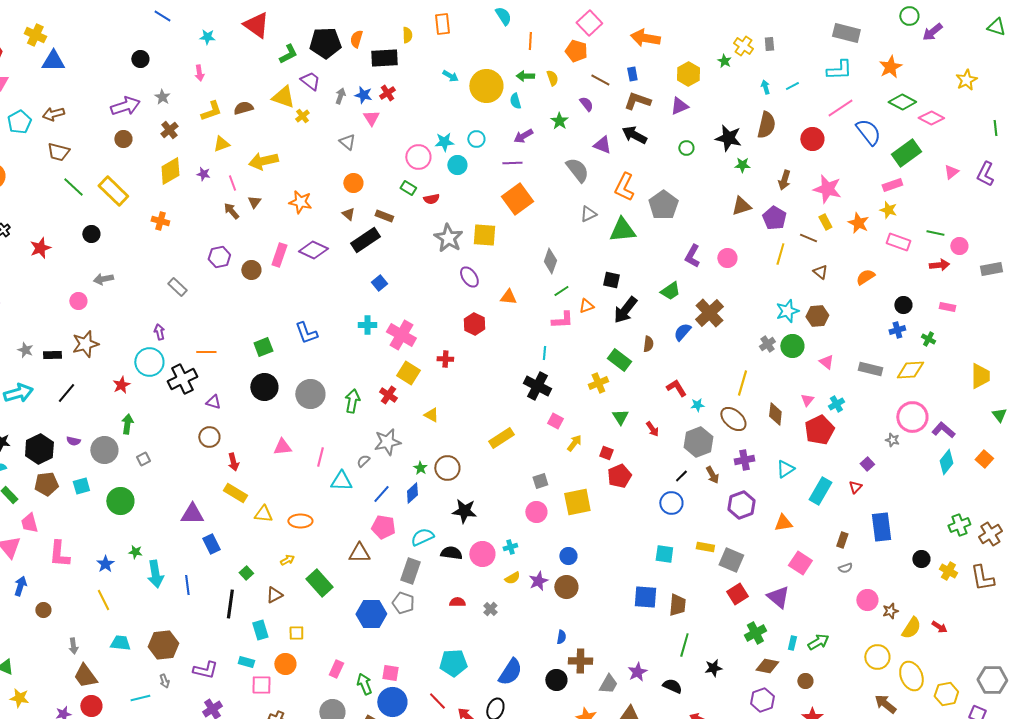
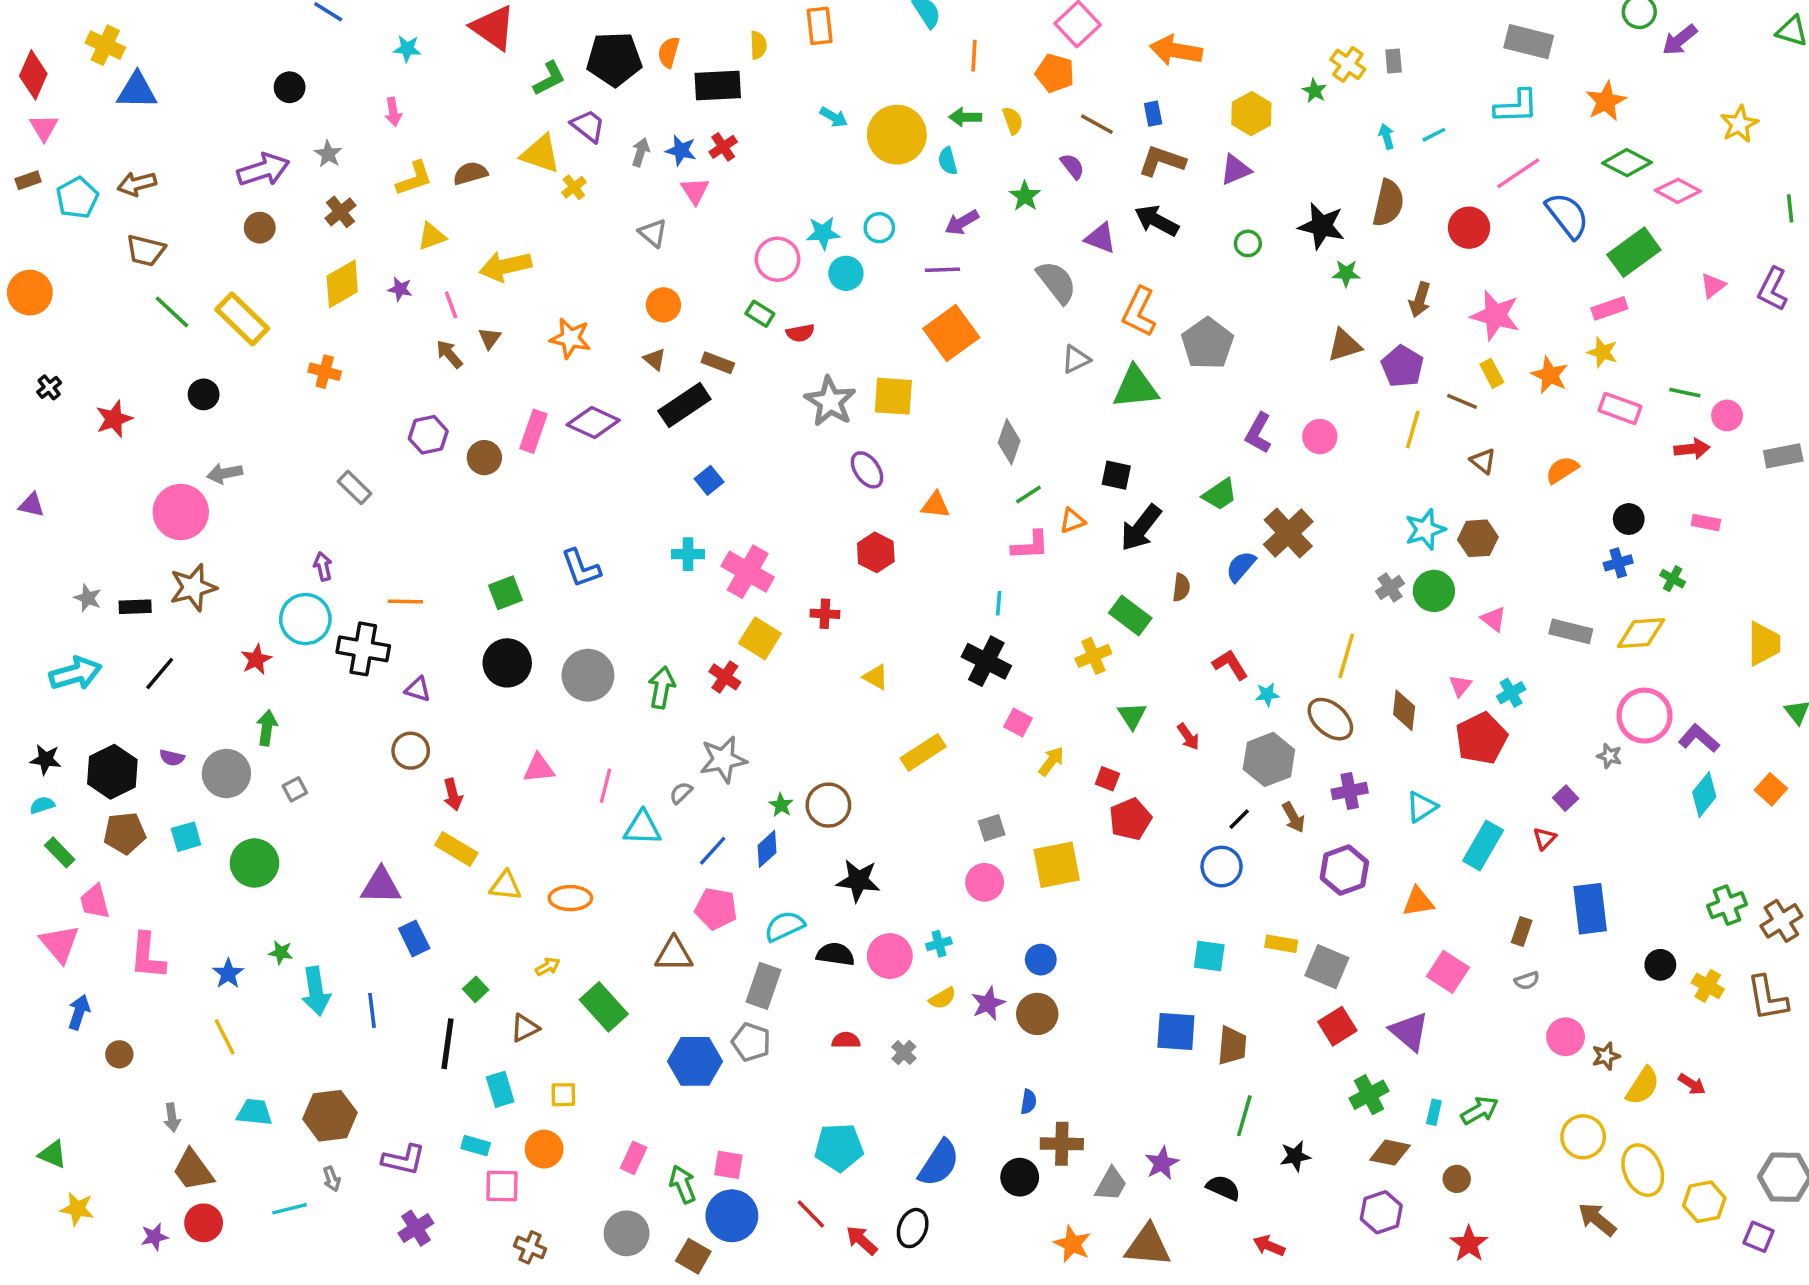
pink circle: (78, 301) -> (181, 512), size x1.8
black cross: (182, 379) -> (363, 649), turned 36
yellow triangle: (431, 415) -> (876, 677), moved

